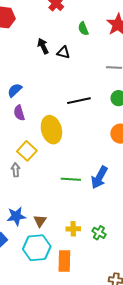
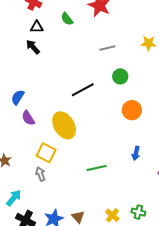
black triangle: (63, 53) -> (37, 27), moved
blue arrow: (99, 177) -> (136, 153), moved, size x0.6
yellow cross: (73, 229) -> (112, 215), turned -32

